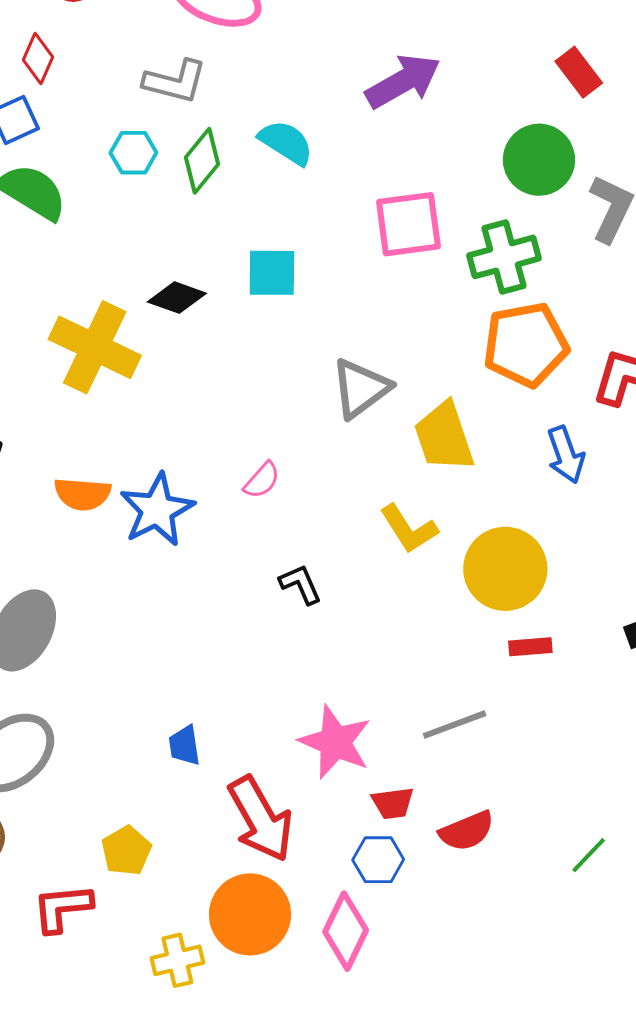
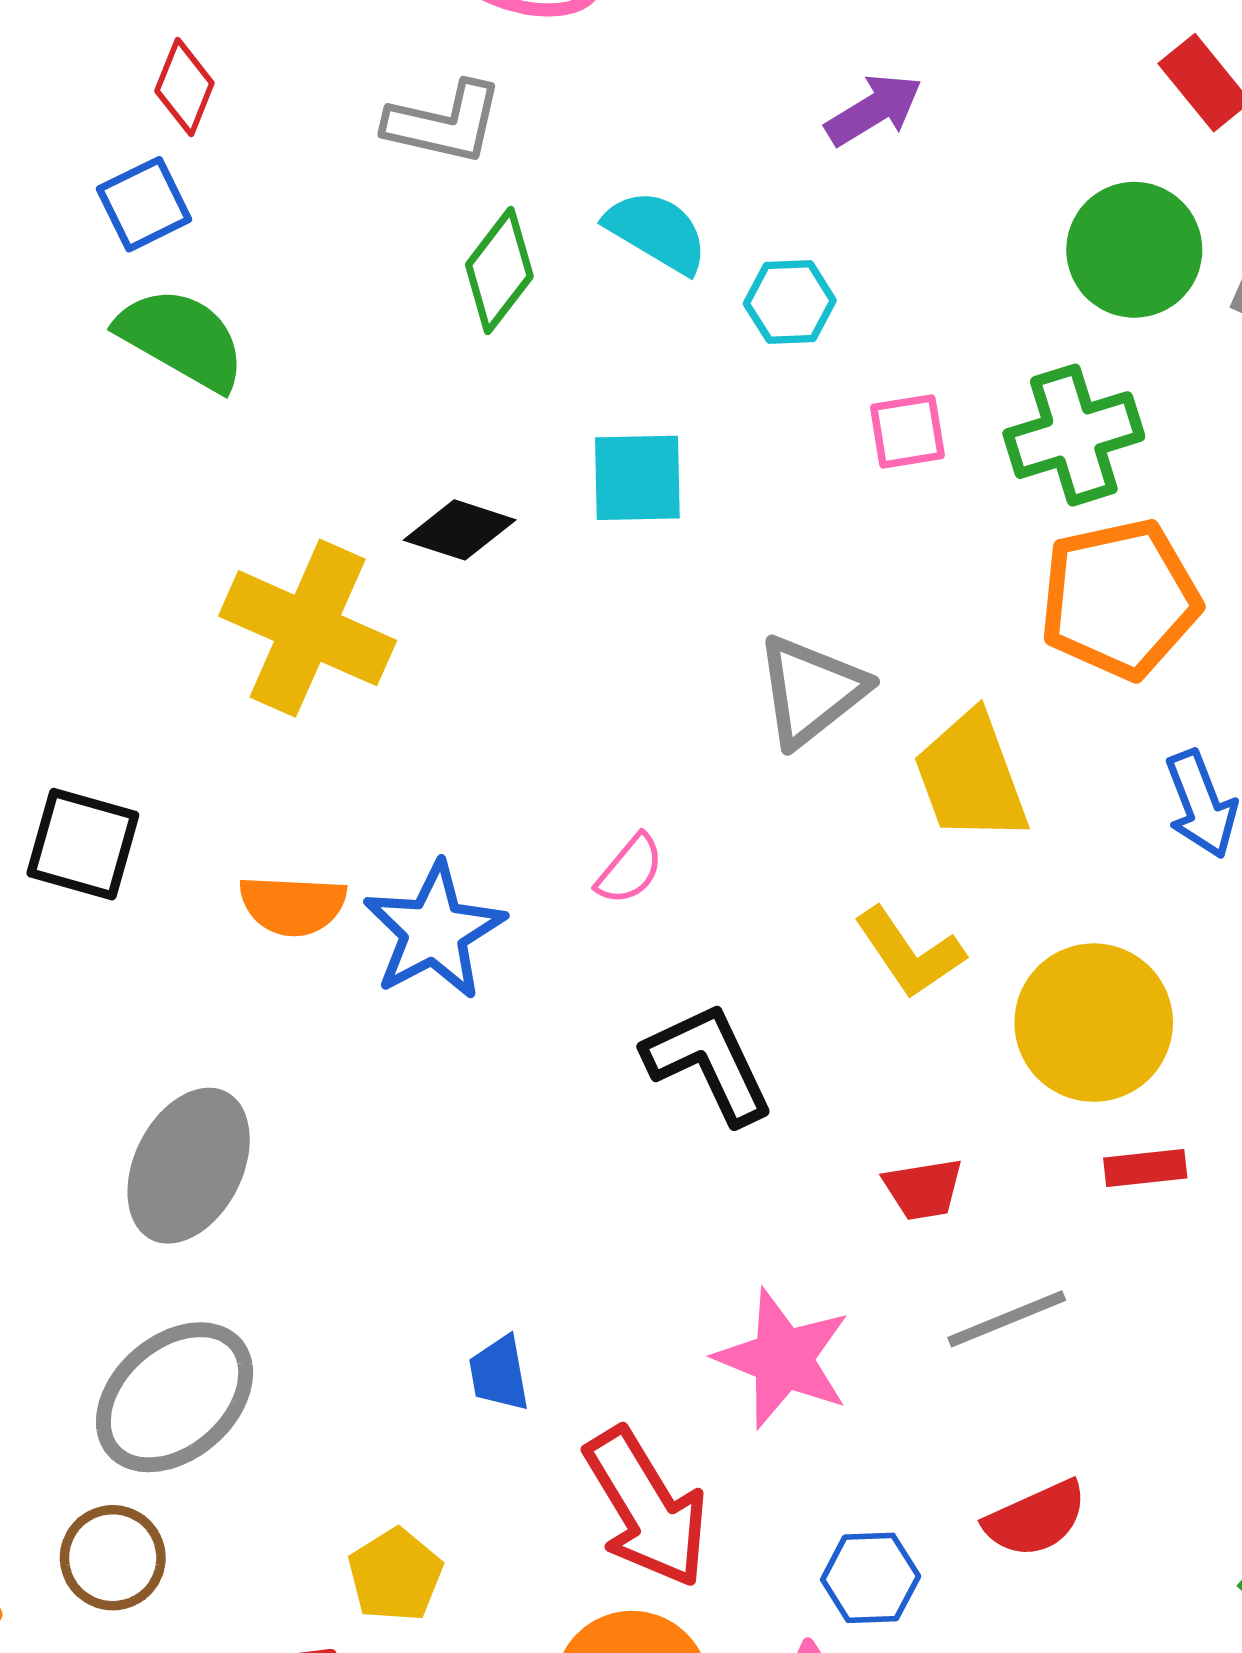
purple arrow: (403, 81) -> (874, 110), size x0.7
cyan hexagon: (133, 153) -> (790, 302), moved
pink square: (408, 224) -> (907, 431), moved, size x0.6
black L-shape: (301, 584) -> (709, 1063), size x1.6
red trapezoid: (393, 803) -> (923, 1189), moved

